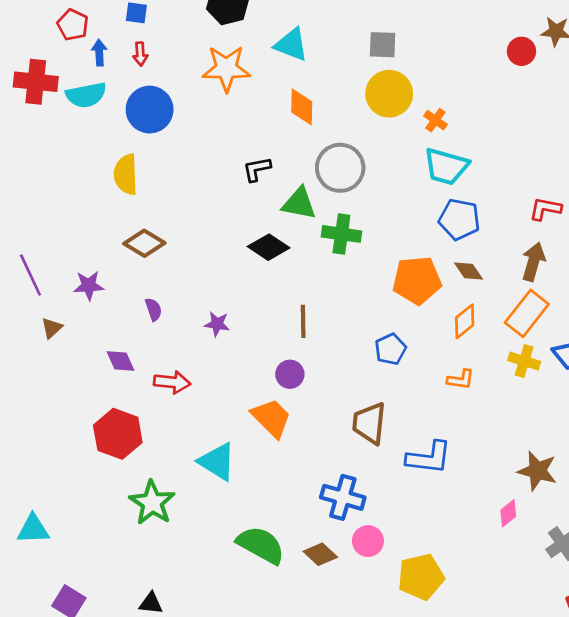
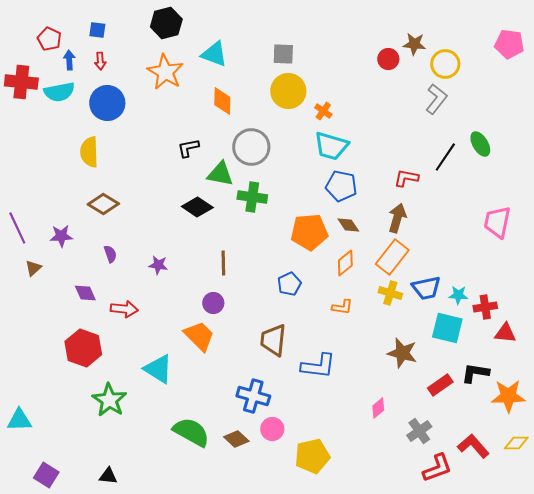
orange star: (226, 69) -> (165, 72), turned 30
brown star: (537, 471) -> (402, 353), moved

